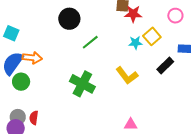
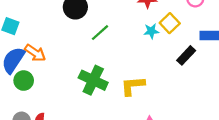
orange arrow: (32, 58) -> (35, 53), turned 30
yellow L-shape: (127, 75) -> (133, 86), moved, turned 125

